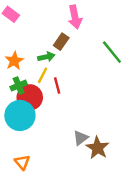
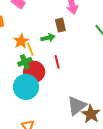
brown rectangle: (61, 42) -> (60, 25), turned -48
yellow line: (43, 75) -> (30, 49), moved, turned -48
gray triangle: (81, 138) -> (77, 106), size x1.5

